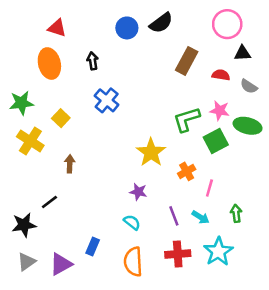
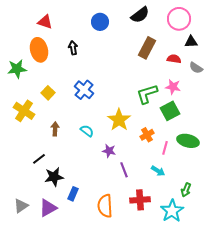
black semicircle: (161, 23) -> (140, 15), moved
blue cross: (107, 100) -> (84, 90), moved
green star: (21, 103) -> (17, 69), moved
green ellipse: (248, 126) -> (188, 141), moved
green arrow: (236, 213) -> (186, 190), moved, turned -152
purple line: (174, 216) -> (124, 170), moved
cyan semicircle: (132, 222) -> (87, 131), moved
black star: (24, 225) -> (54, 177), moved
cyan star: (218, 251) -> (172, 211), moved

